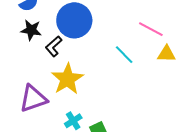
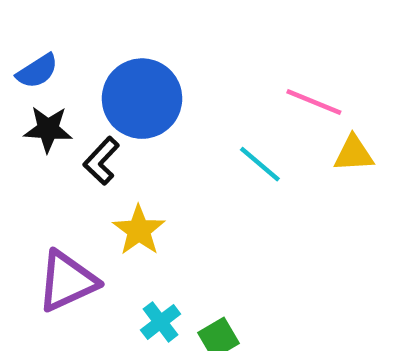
yellow star: (67, 79) -> (139, 230), size x0.7

